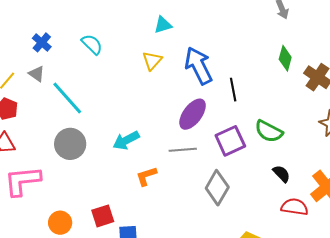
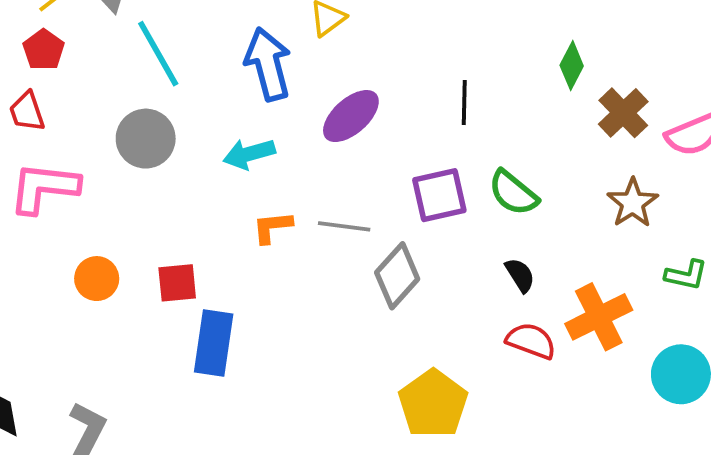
blue arrow: (198, 66) -> (268, 64), moved
purple ellipse: (193, 114) -> (351, 116), moved
gray line: (183, 150) -> (344, 226), moved

